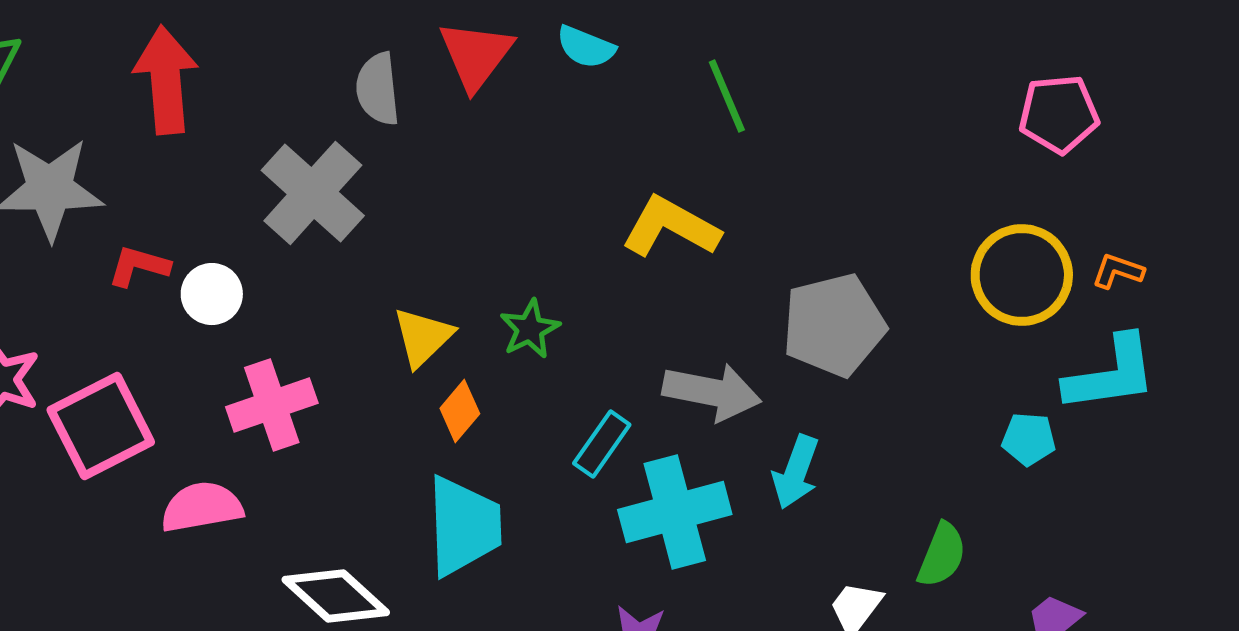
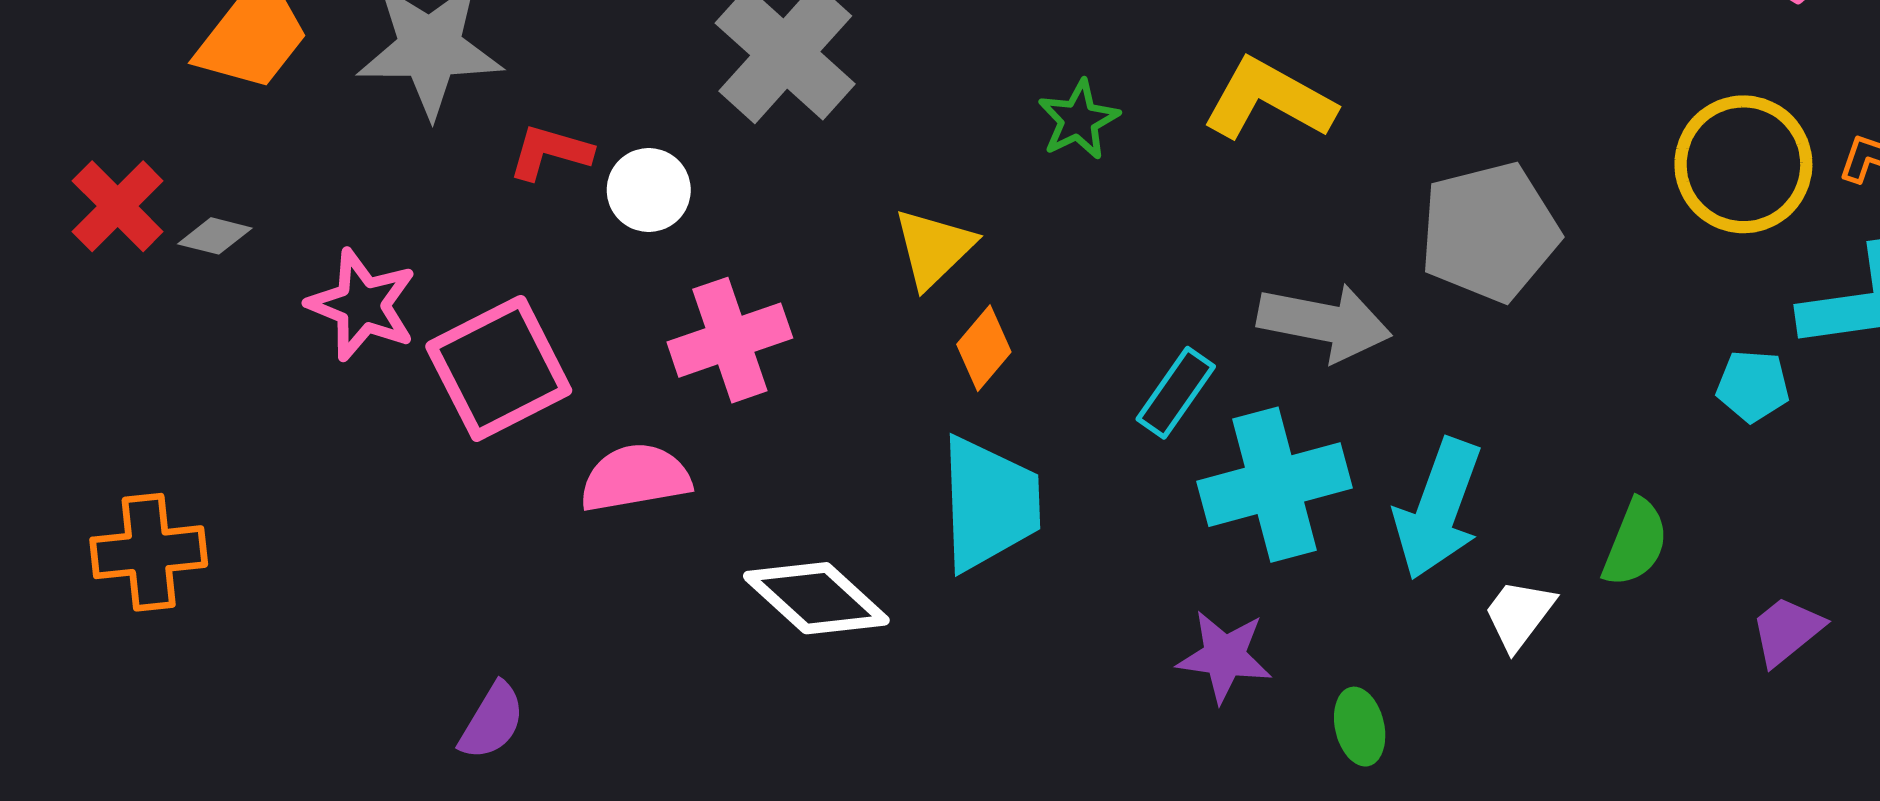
green star: (530, 329) -> (1079, 120), moved
cyan arrow: (796, 472) -> (1438, 509), moved, size x1.4

